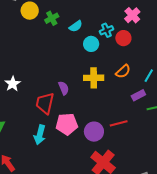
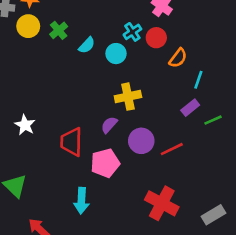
cyan semicircle: (76, 26) -> (87, 45), moved
orange semicircle: (123, 71) -> (178, 58), moved
purple semicircle: (64, 88) -> (109, 125), moved, turned -104
purple circle: (94, 132) -> (141, 141), moved
cyan arrow: (40, 135) -> (81, 201), moved

